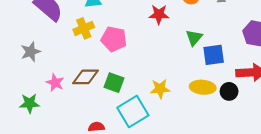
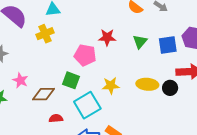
red star: (159, 14) -> (107, 37), moved
pink pentagon: (114, 39) -> (85, 55), moved
blue square: (214, 55) -> (168, 45), moved
brown diamond: (85, 77) -> (44, 94), moved

